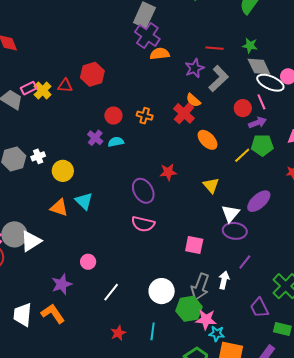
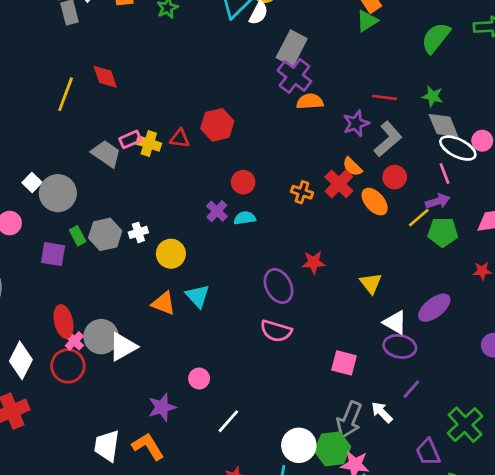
yellow cross: (43, 90) -> (149, 144), turned -30
red circle: (243, 108) -> (395, 177), moved
orange cross: (145, 116) -> (302, 192), moved
orange ellipse: (208, 140) -> (375, 202), moved
yellow line: (242, 155) -> (419, 218), moved
white triangle: (230, 213) -> (395, 322), turned -42
white arrow: (224, 280) -> (382, 412), turned -60
white circle: (162, 291) -> (299, 445), moved

